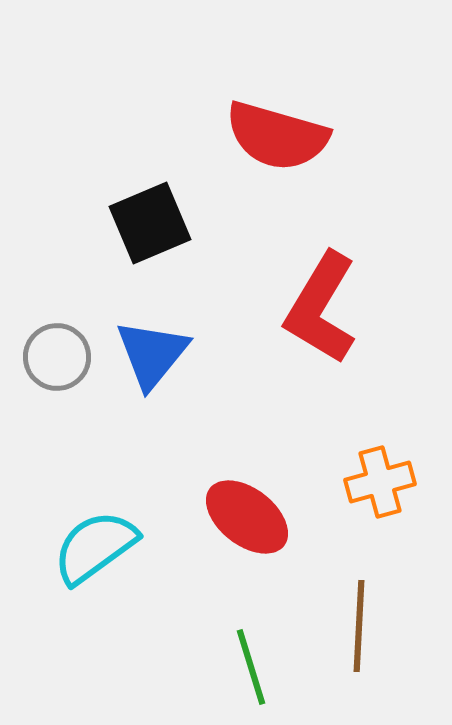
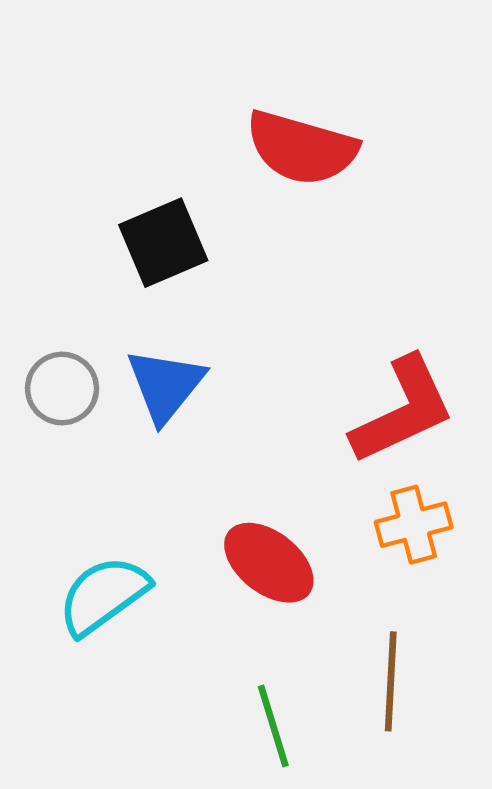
red L-shape: (321, 308) -> (403, 410), moved, turned -146

